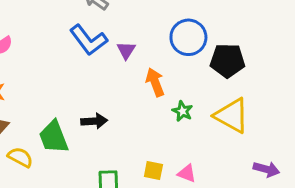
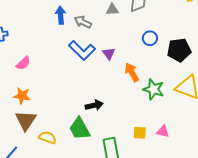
blue circle: (188, 37) -> (150, 38), size x0.6
green star: (183, 111) -> (154, 89), size x1.5
green trapezoid: (54, 137) -> (80, 129), moved

